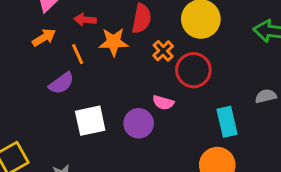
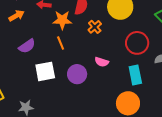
orange line: (78, 54) -> (61, 43), moved
red circle: (193, 70) -> (137, 43), moved
pink semicircle: (163, 103) -> (102, 62), moved

